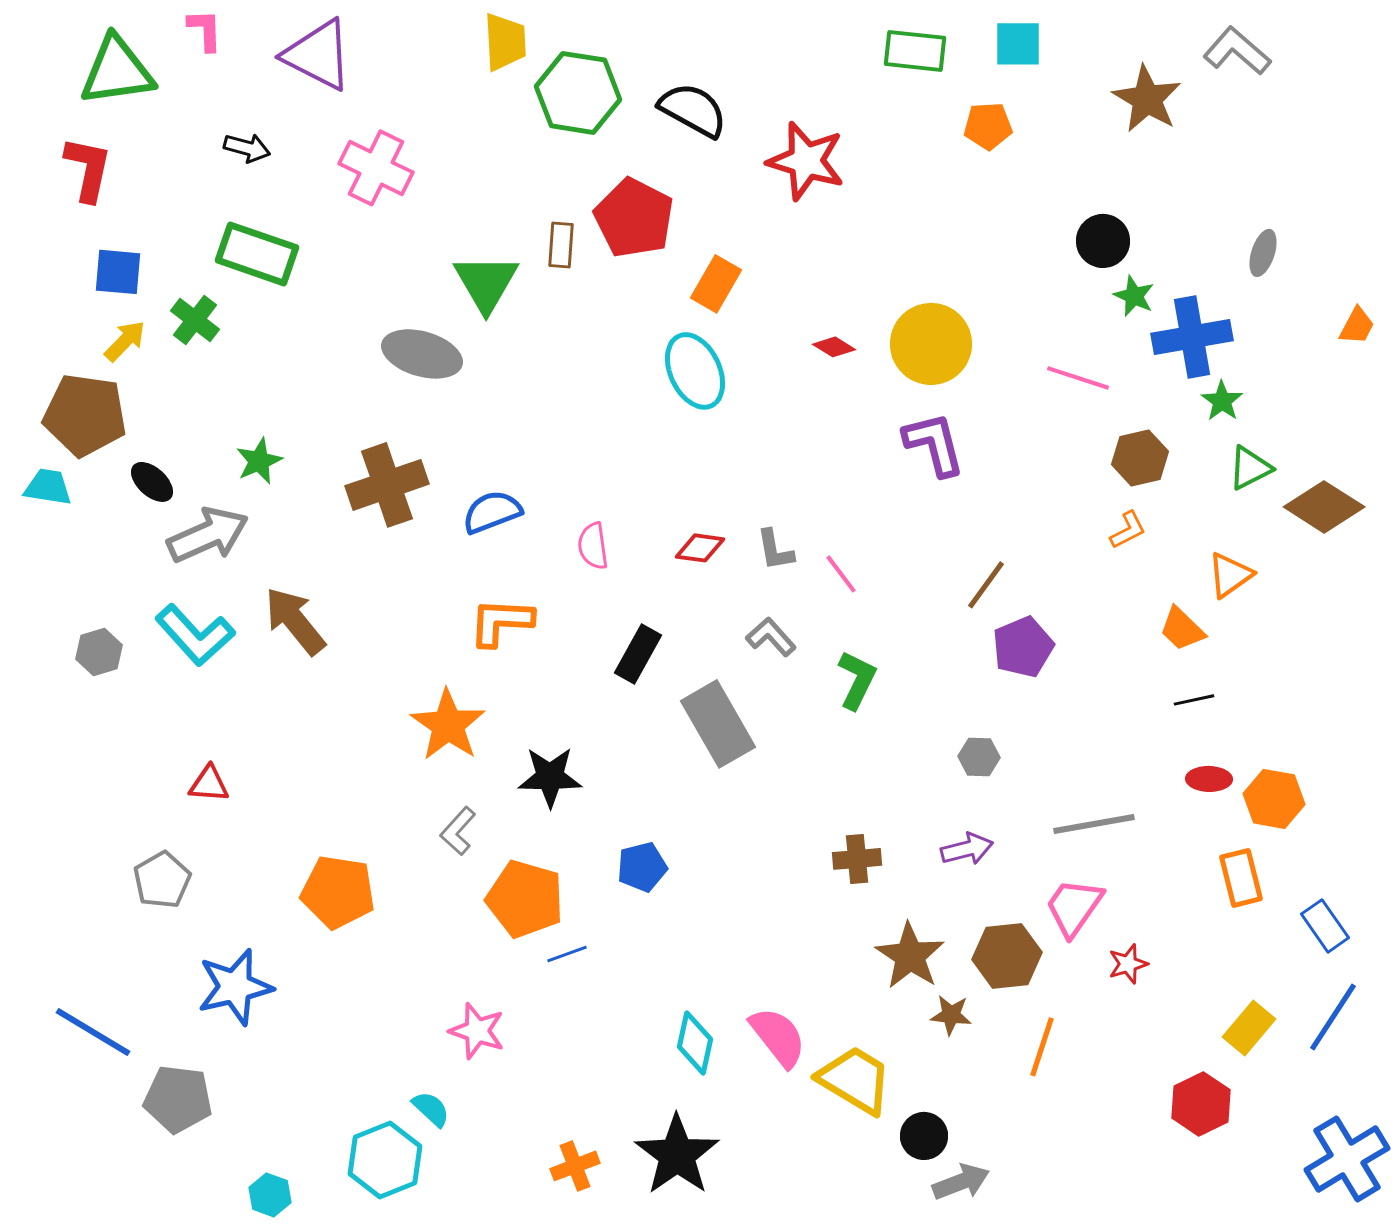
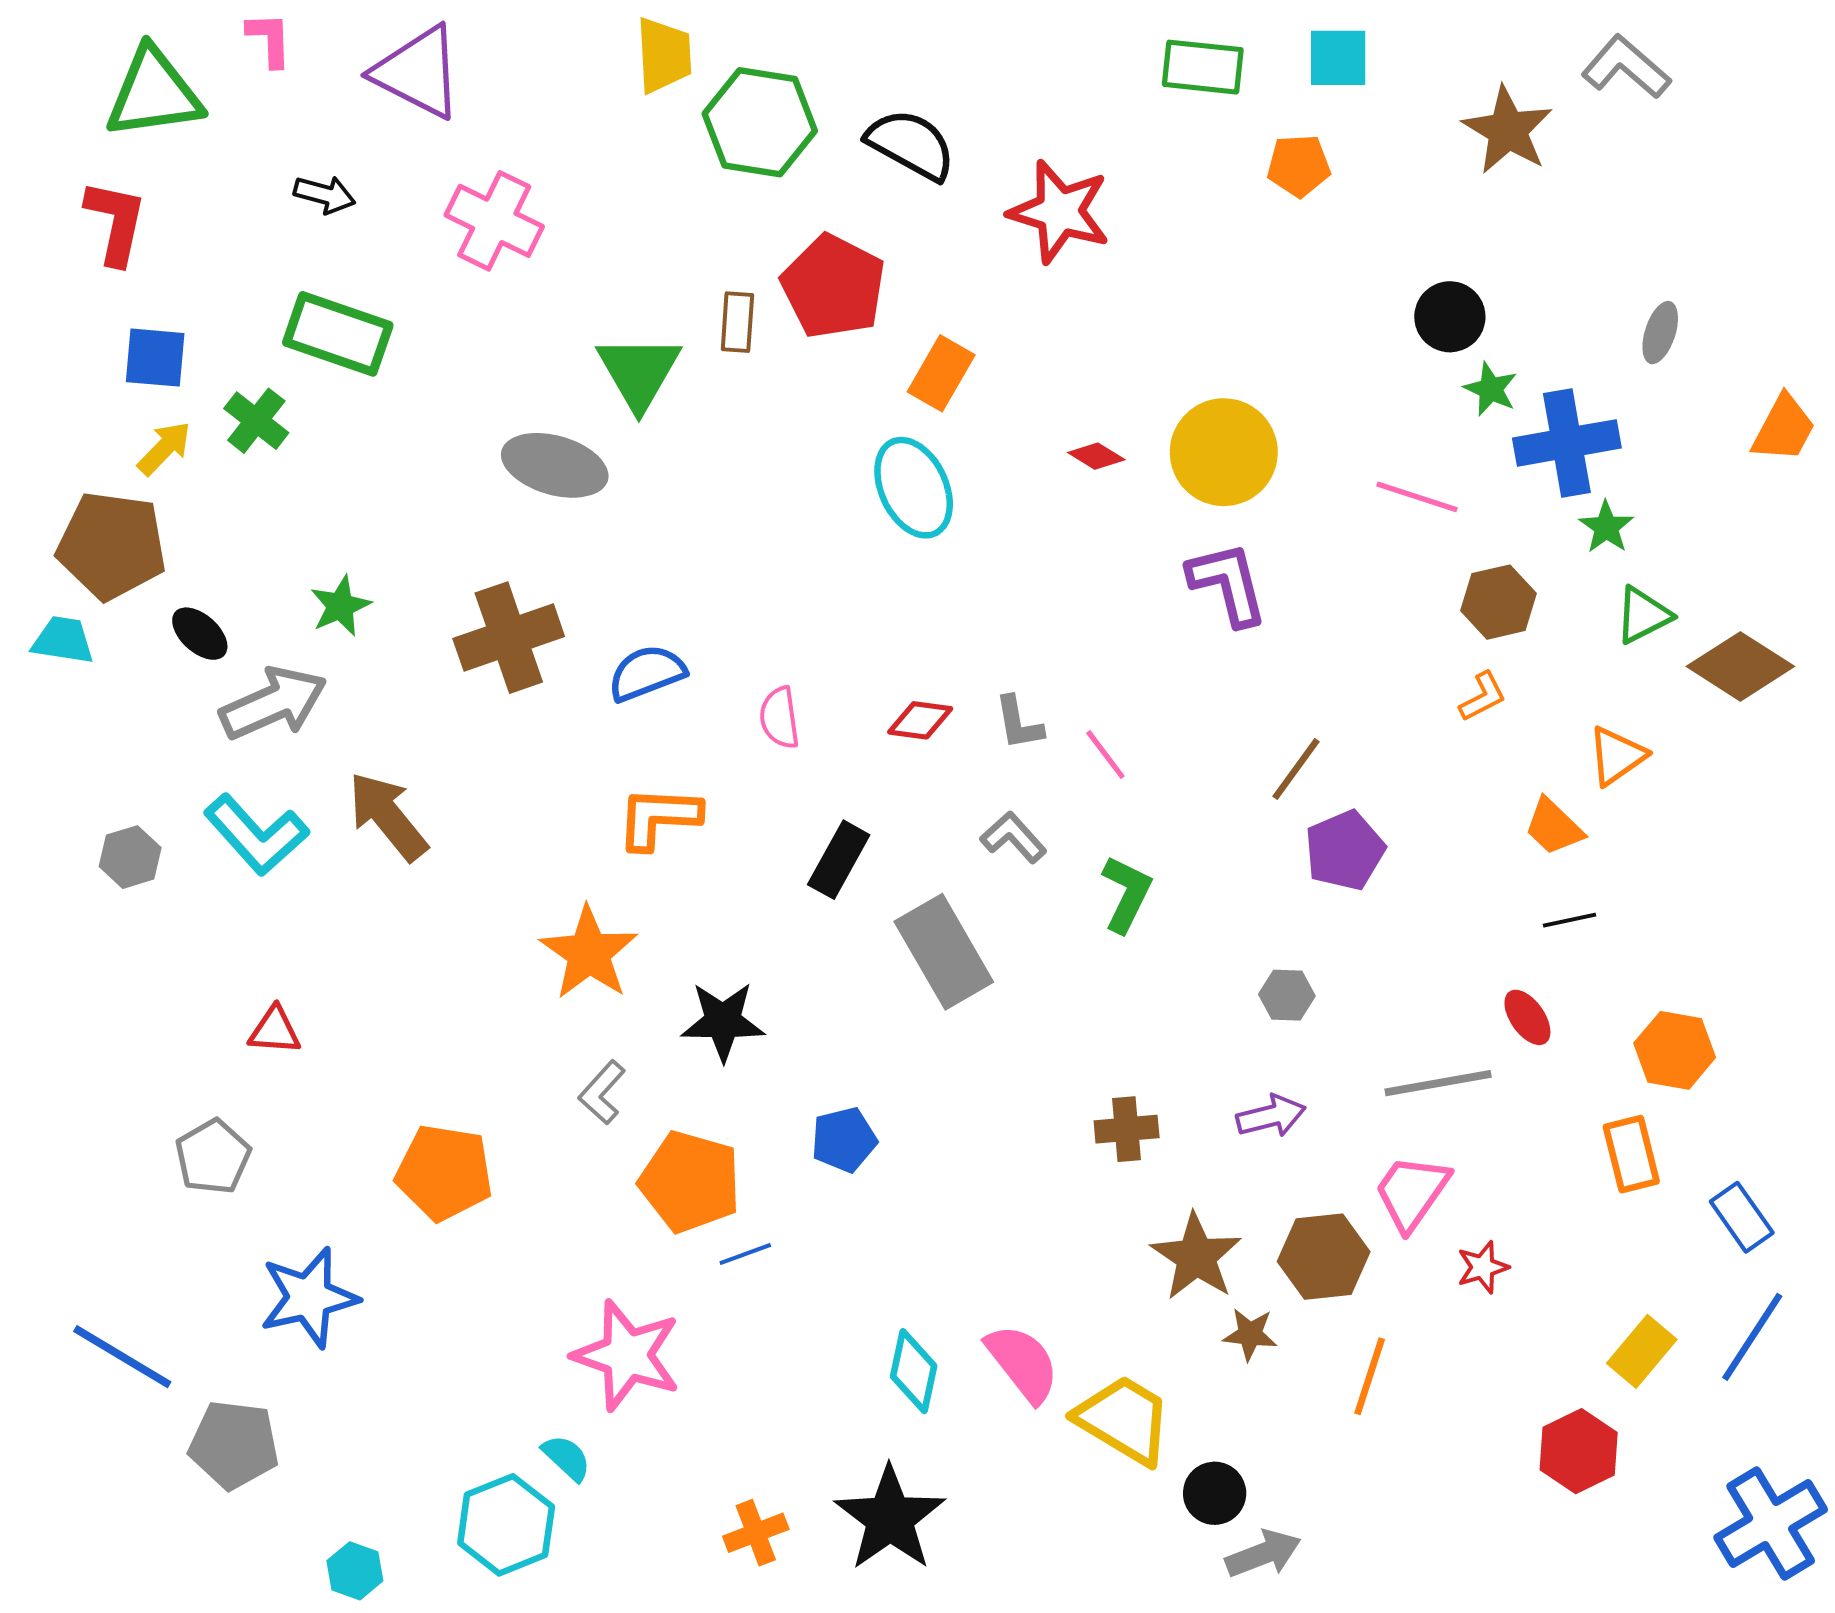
orange trapezoid: (1357, 326) -> (1784, 429), size x1.4
red ellipse: (1209, 779) -> (1527, 1017), moved, turned 54
pink star: (477, 1031) -> (627, 1355), size x1.5

